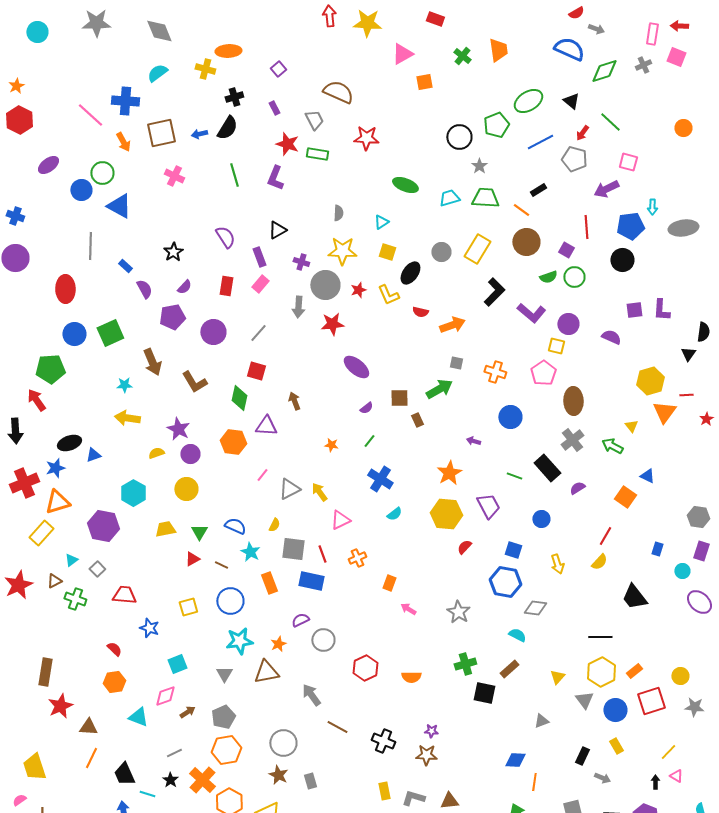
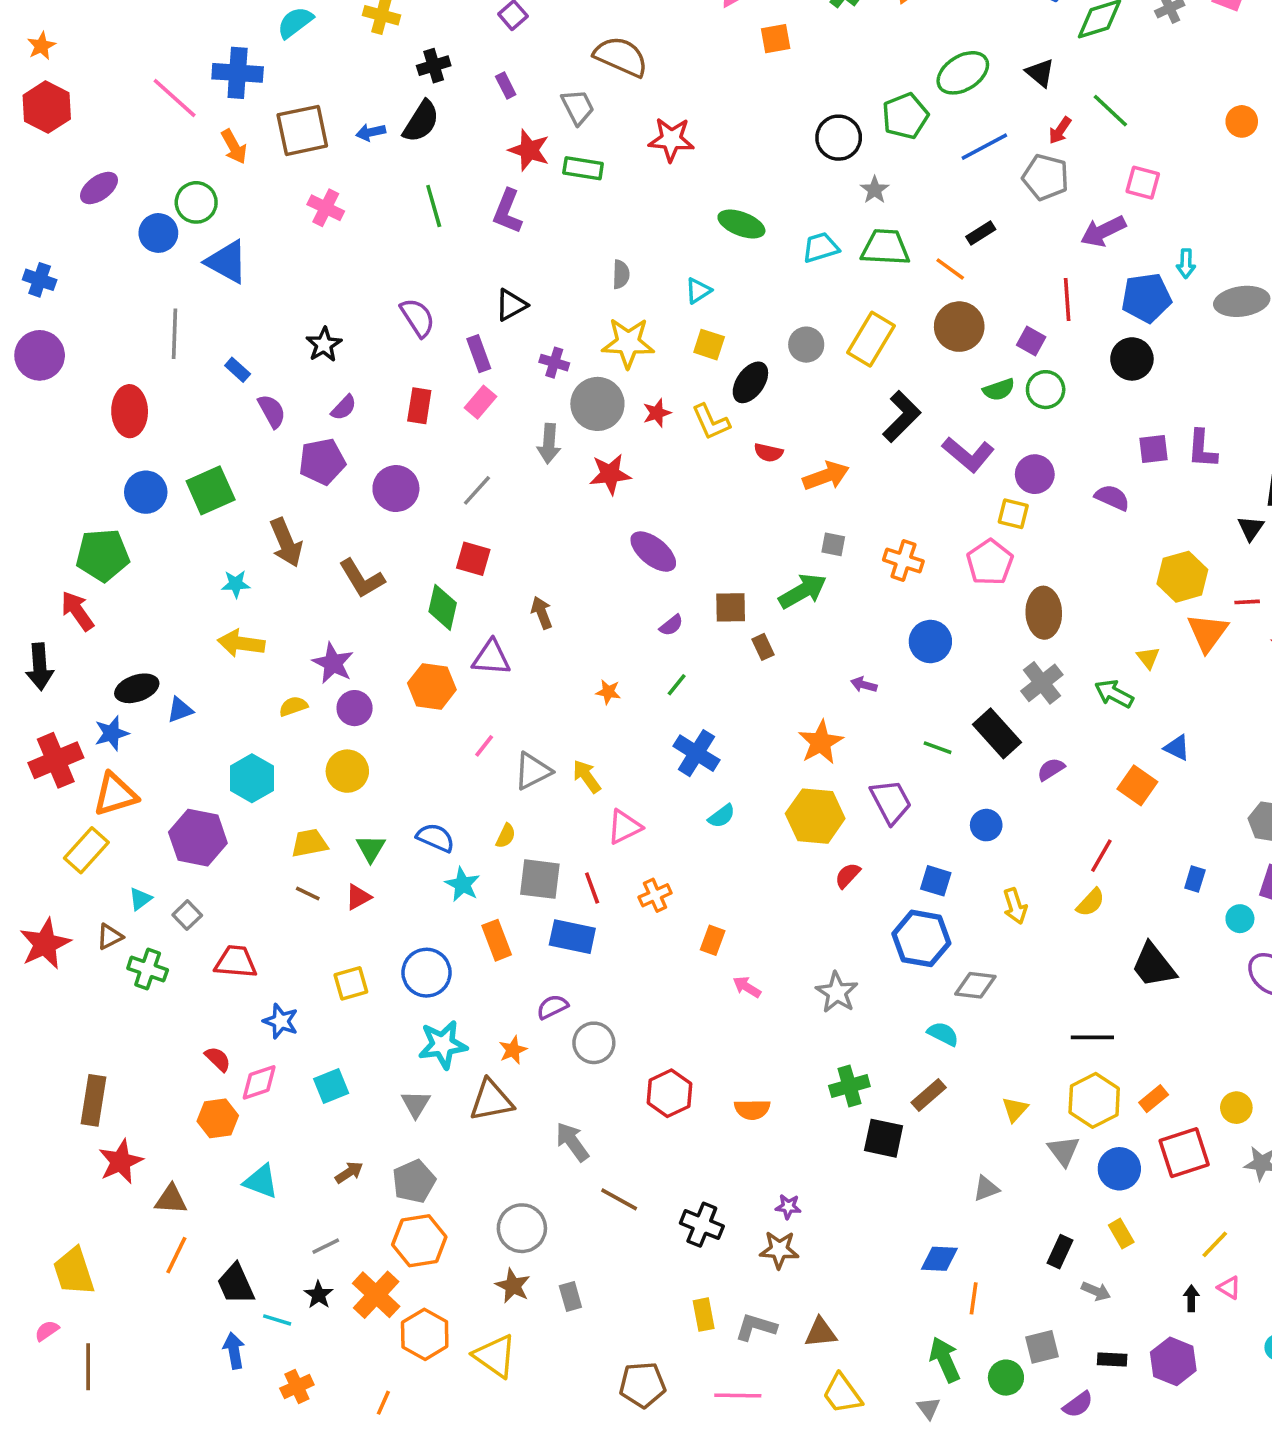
brown line: (221, 565) -> (308, 893), moved
pink diamond: (165, 696) -> (259, 1082), moved

